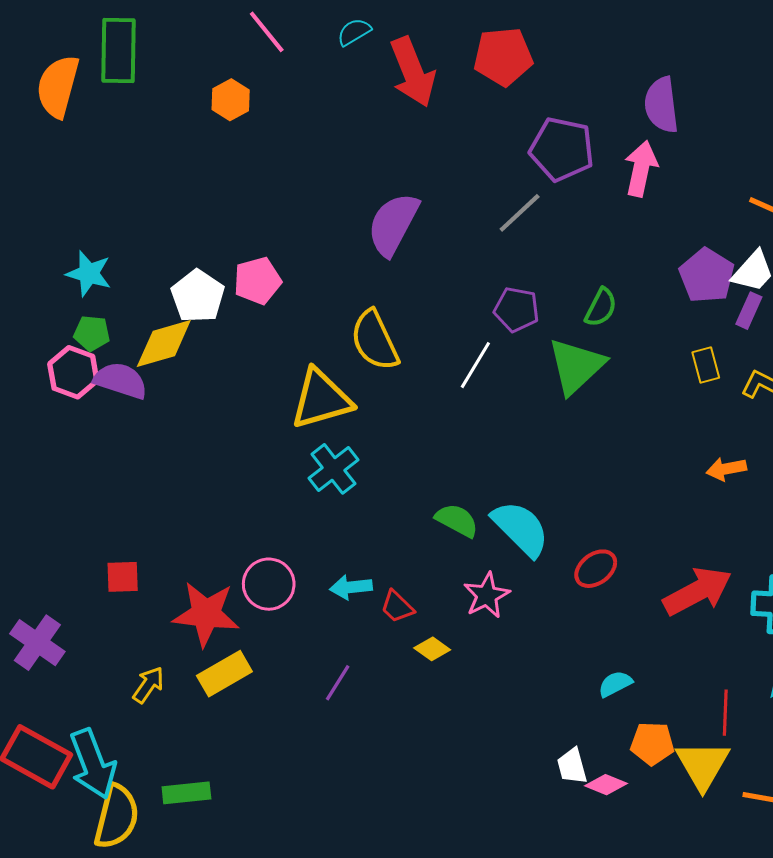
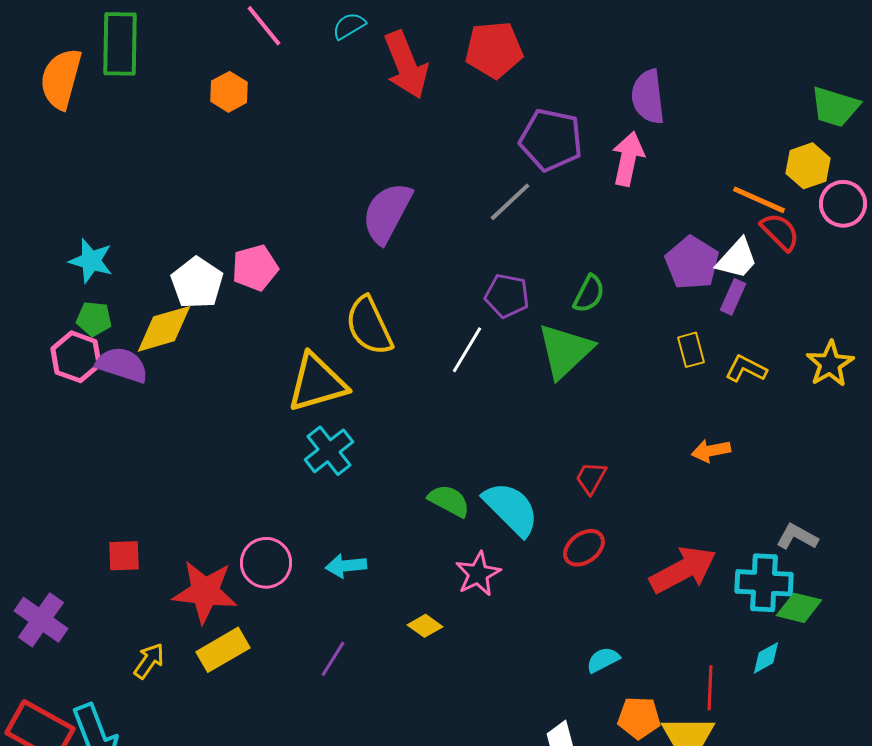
red trapezoid: (397, 607) -> (591, 478), moved, turned 75

